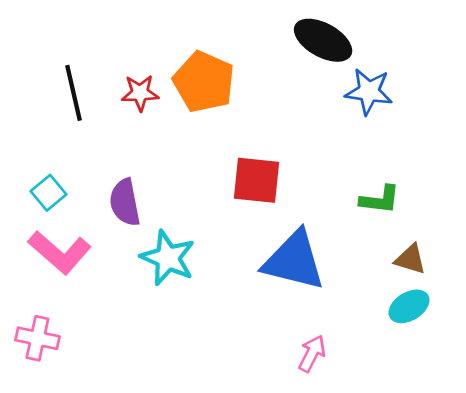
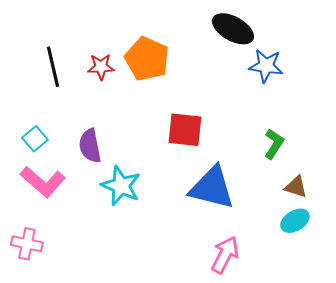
green L-shape: (380, 200) -> (274, 144), turned -64
pink arrow: (312, 354) -> (225, 255), size x1.4

